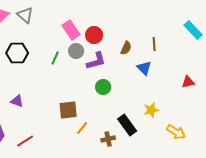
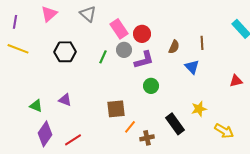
gray triangle: (25, 15) -> (88, 14), moved
brown cross: (108, 139) -> (147, 138), moved

